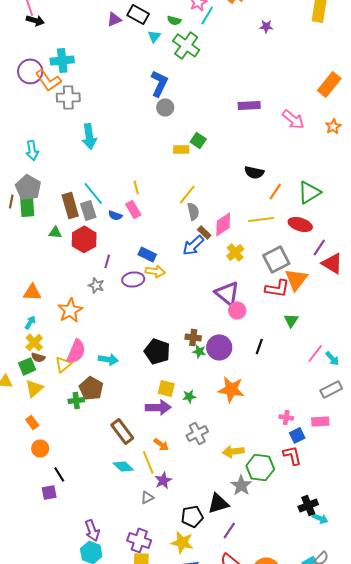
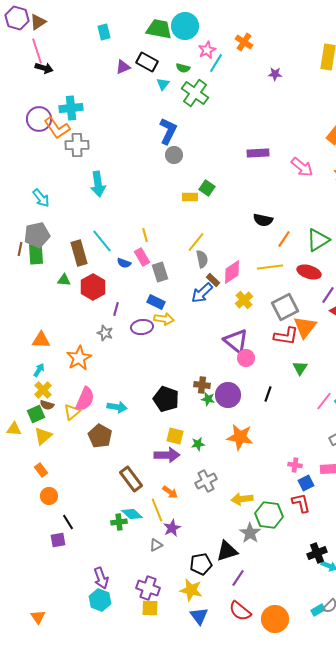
cyan arrow: (32, 150) -> (41, 198), turned -30
gray pentagon: (28, 187) -> (37, 235), turned 30
gray rectangle: (88, 210) -> (160, 272), moved
green cross: (76, 400) -> (119, 522), moved

